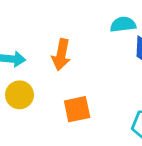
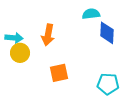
yellow circle: (20, 95) -> (20, 53), moved

